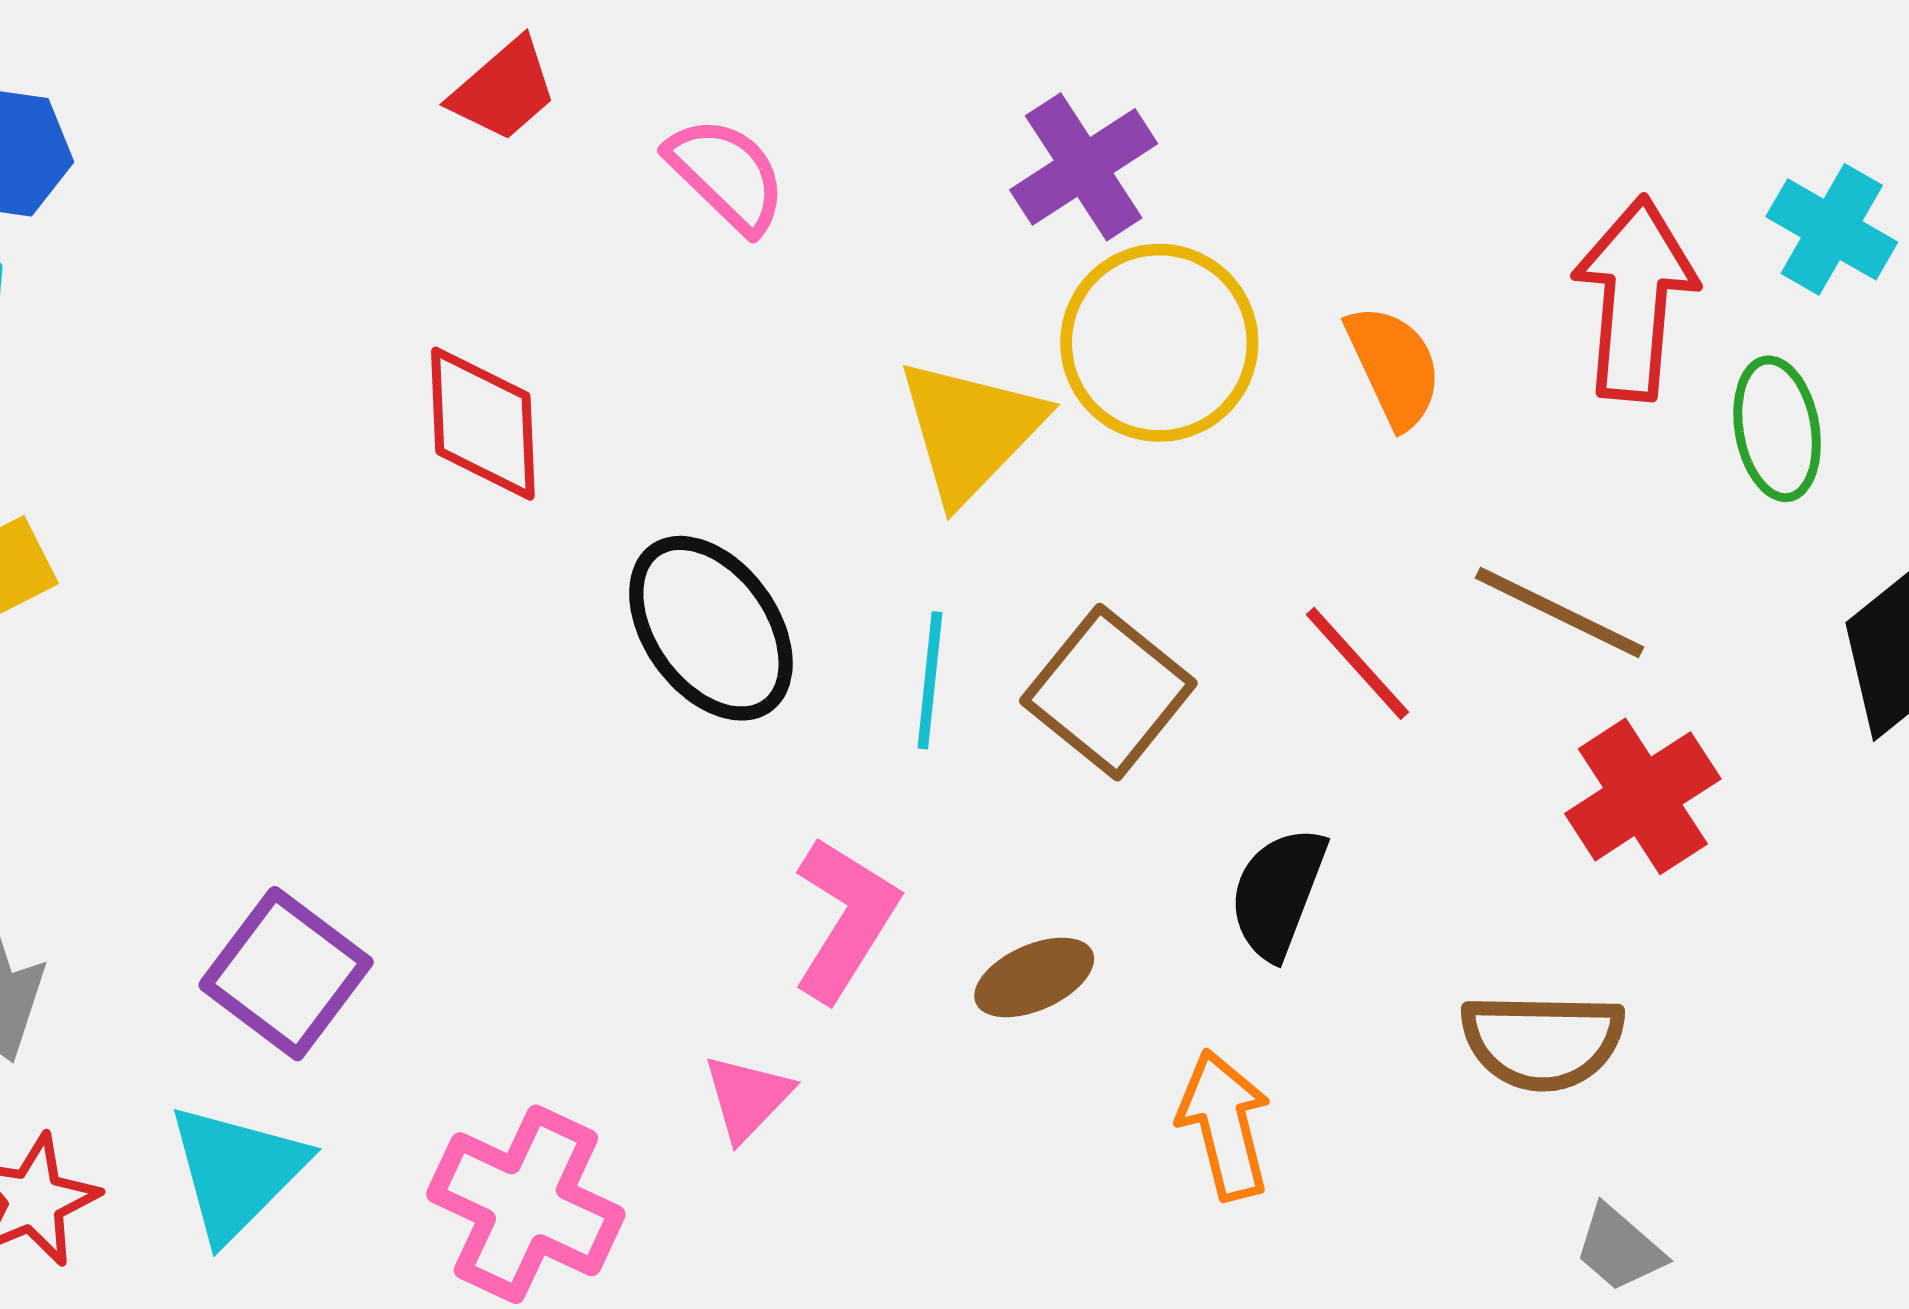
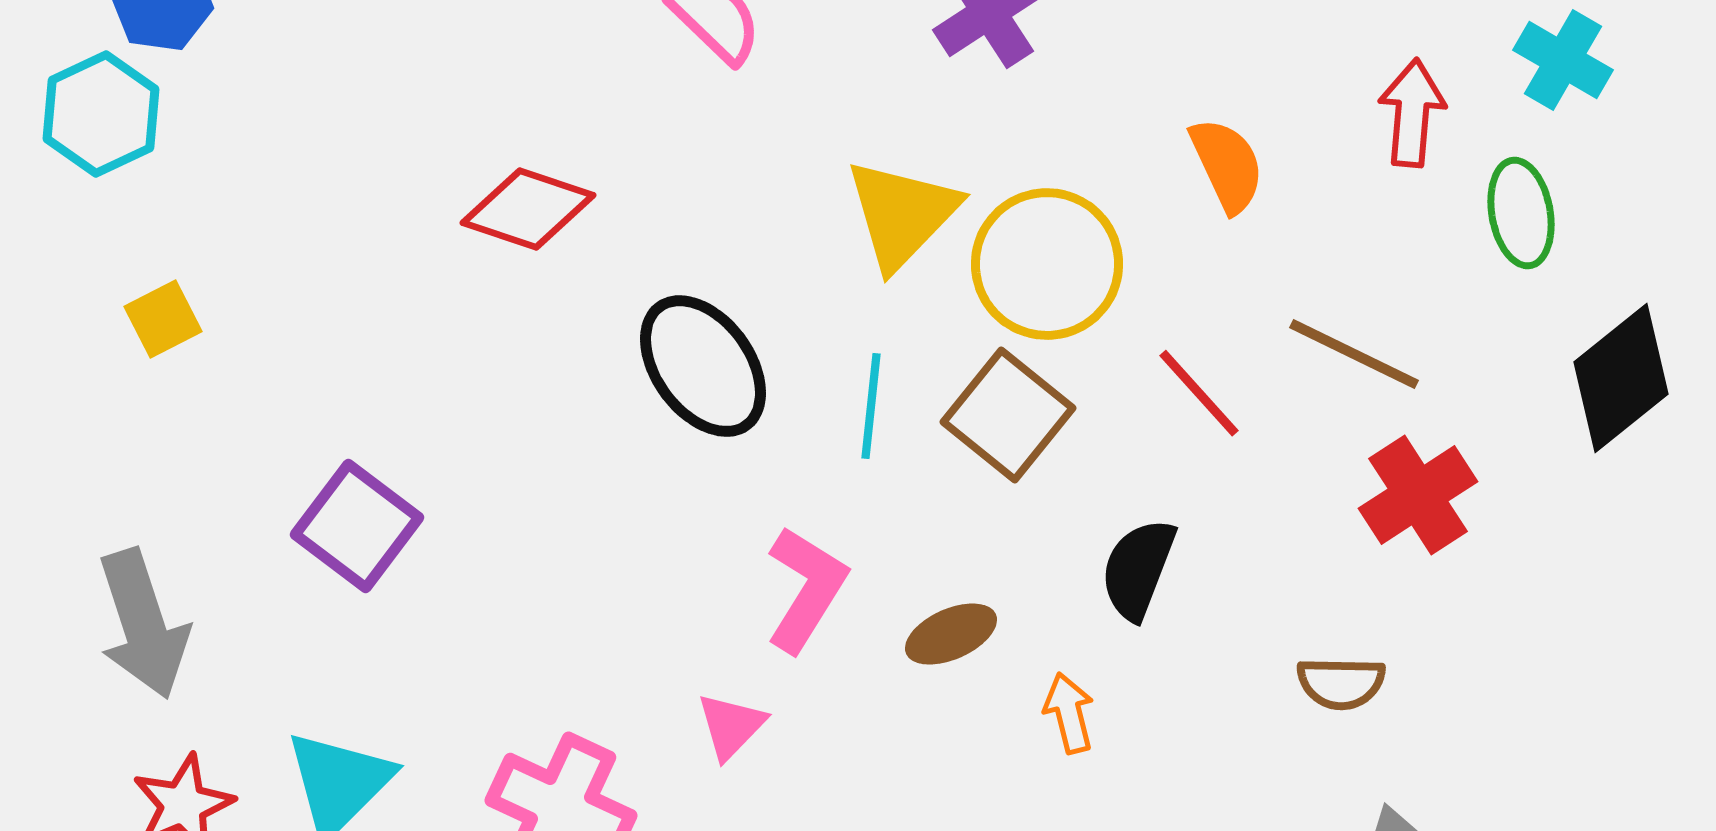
red arrow: (1635, 298) -> (1412, 113), size x0.7
yellow circle: (1159, 343) -> (1047, 264), moved
red diamond: (483, 424) -> (528, 209), turned -69
purple square: (286, 974) -> (357, 526), moved
brown semicircle: (1542, 1041) -> (1341, 683), size x0.7
orange arrow: (1224, 1125) -> (1069, 713), moved, size x0.7

